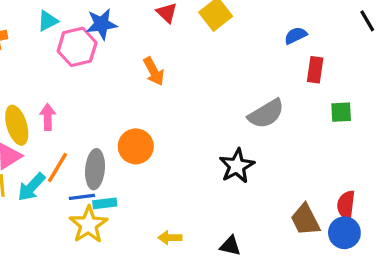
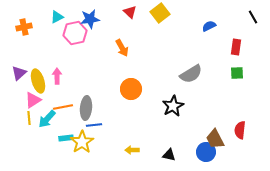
red rectangle: (315, 70) -> (236, 47), moved
orange circle: (136, 146) -> (131, 89), moved
orange line: (58, 168) -> (63, 107), turned 48
blue line: (82, 197) -> (94, 125), moved
cyan rectangle: (105, 203) -> (66, 138), moved
blue circle: (344, 233) -> (206, 152), moved

